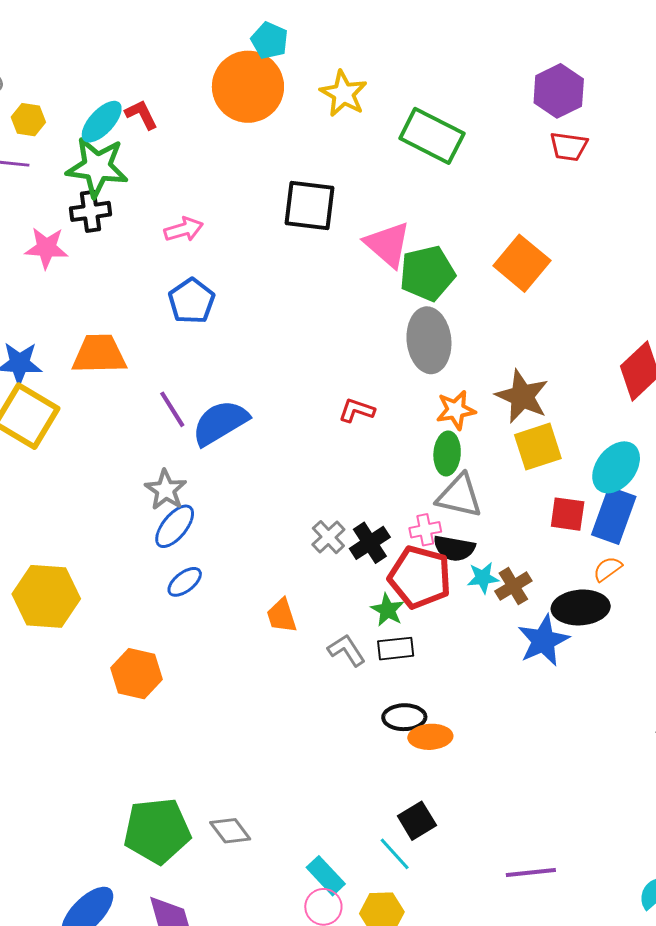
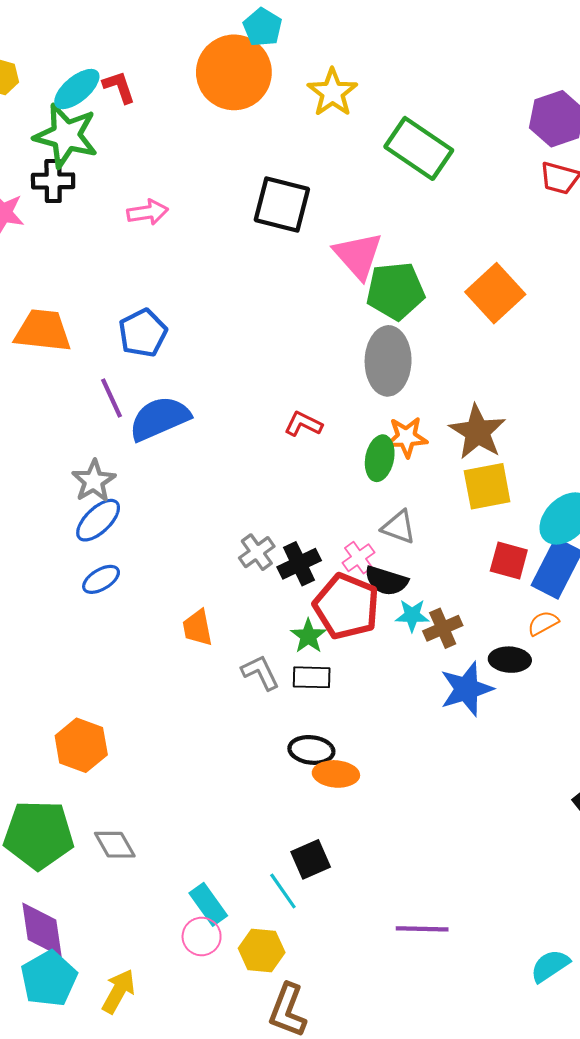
blue pentagon: (191, 301) -> (143, 333), moved
green ellipse: (447, 453) -> (380, 458), moved
gray triangle: (459, 496) -> (399, 527), size x0.7
pink cross: (425, 530) -> (359, 558), turned -32
black ellipse: (581, 607) -> (510, 660), size x0.7
orange hexagon: (137, 674) -> (81, 745), moved

